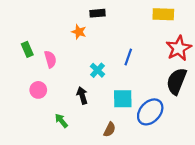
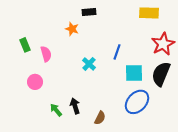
black arrow: (82, 95) -> (75, 106), moved
cyan square: (123, 99) -> (134, 73), moved

